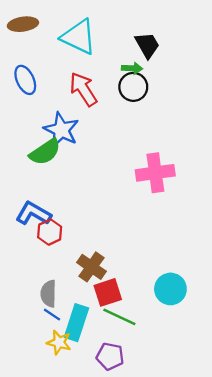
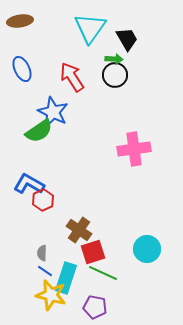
cyan triangle: (79, 37) -> (90, 28), moved, turned 40
gray semicircle: (49, 294) -> (42, 253), size x0.7
yellow star: (59, 342) -> (51, 295), size x1.4

